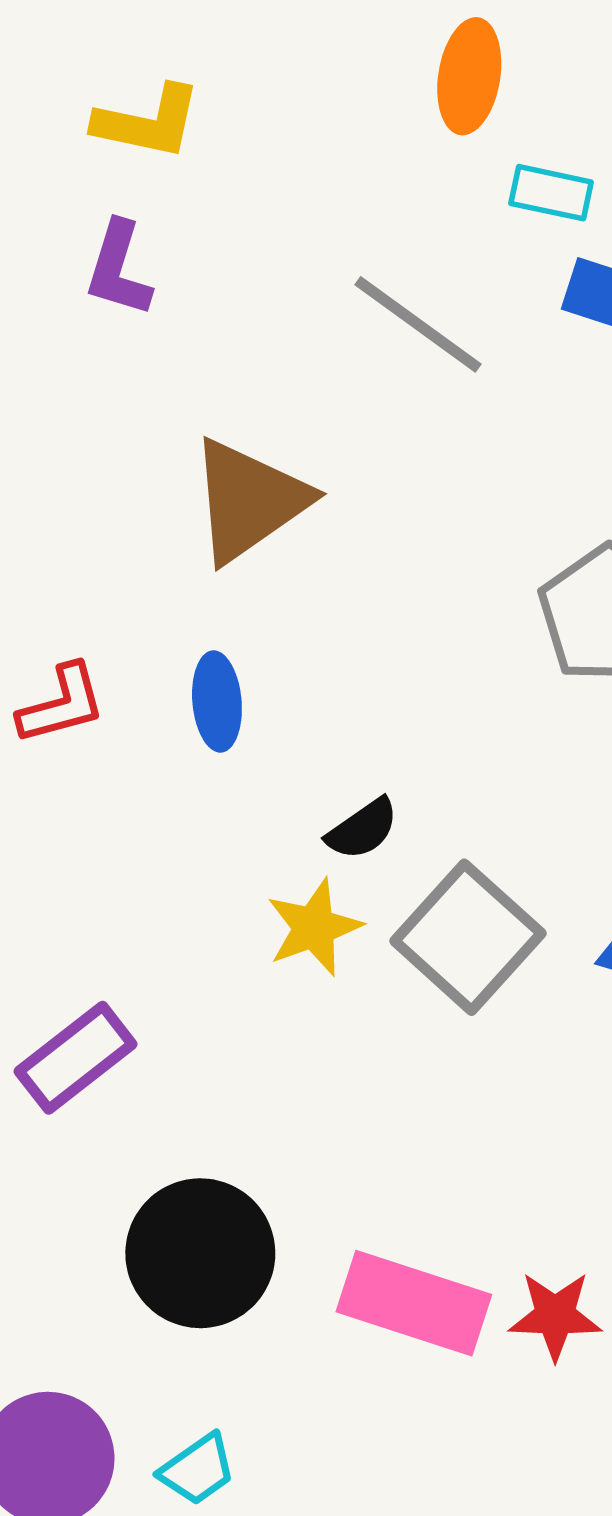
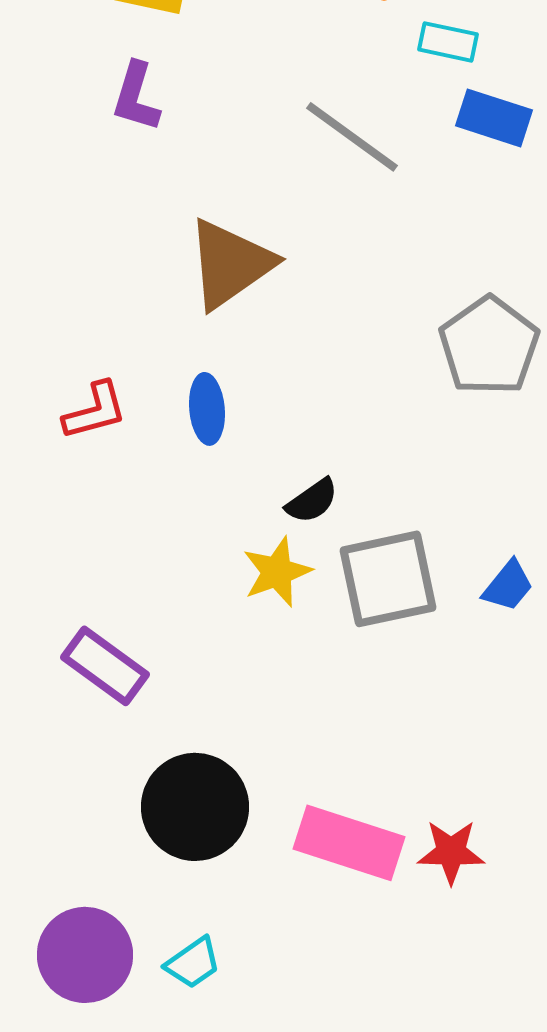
gray square: (468, 937) -> (388, 579), turned 36
purple rectangle: (76, 1058) -> (105, 666), turned 74

